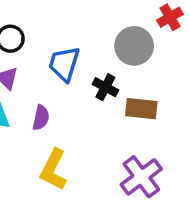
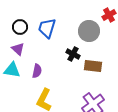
blue trapezoid: (64, 64) -> (47, 28), moved

